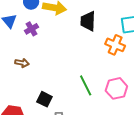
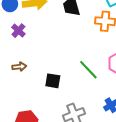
black square: (44, 99) -> (53, 81), moved

